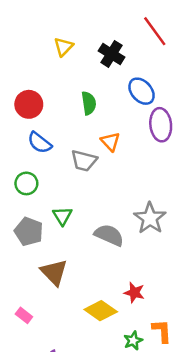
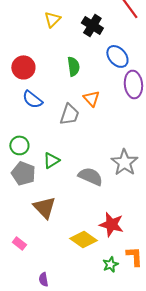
gray trapezoid: (84, 161) -> (69, 114), turned -85
green circle: (26, 183) -> (19, 145), moved
green triangle: (62, 216) -> (51, 160), turned 30
red star: (134, 293) -> (111, 224), size x1.4

